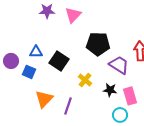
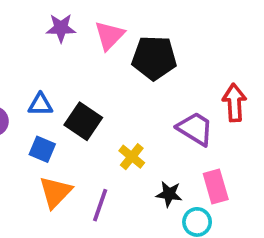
black pentagon: (98, 44) -> (154, 58), moved
blue square: (29, 72) -> (42, 149), moved
black star: (110, 90) -> (169, 194), moved

